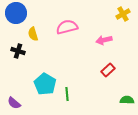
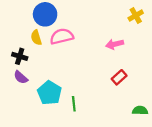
blue circle: (16, 13) -> (45, 14), moved
pink semicircle: (67, 27) -> (62, 36), moved
purple semicircle: (14, 103) -> (21, 77), moved

